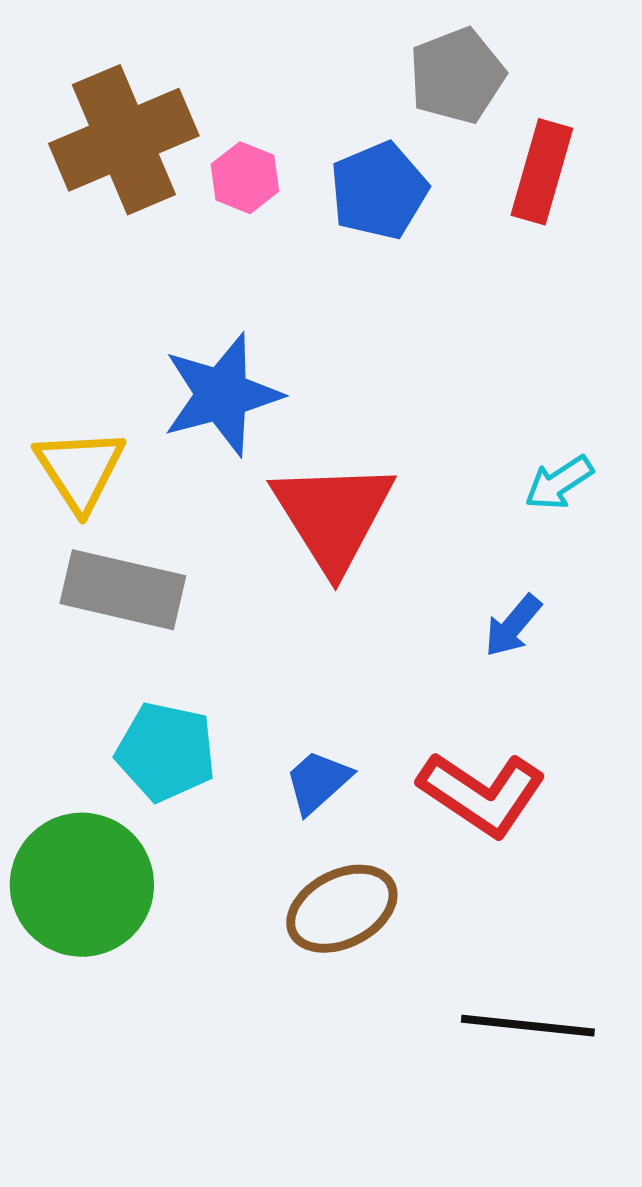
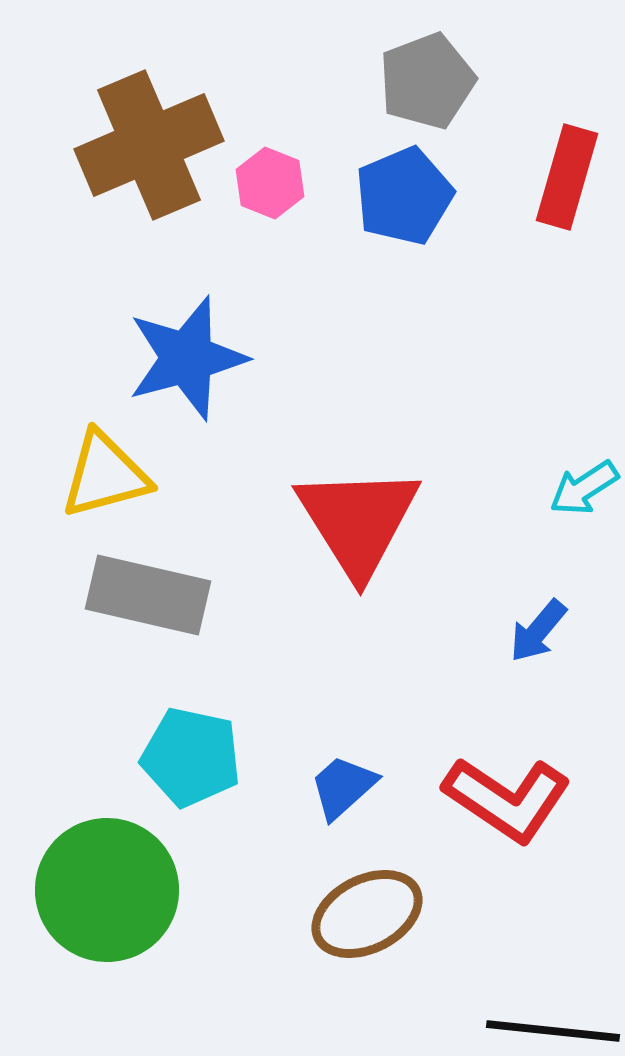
gray pentagon: (457, 76) -> (427, 81), moved
blue star: (222, 395) -> (187, 358), moved
yellow triangle: (80, 470) -> (105, 475), turned 48

